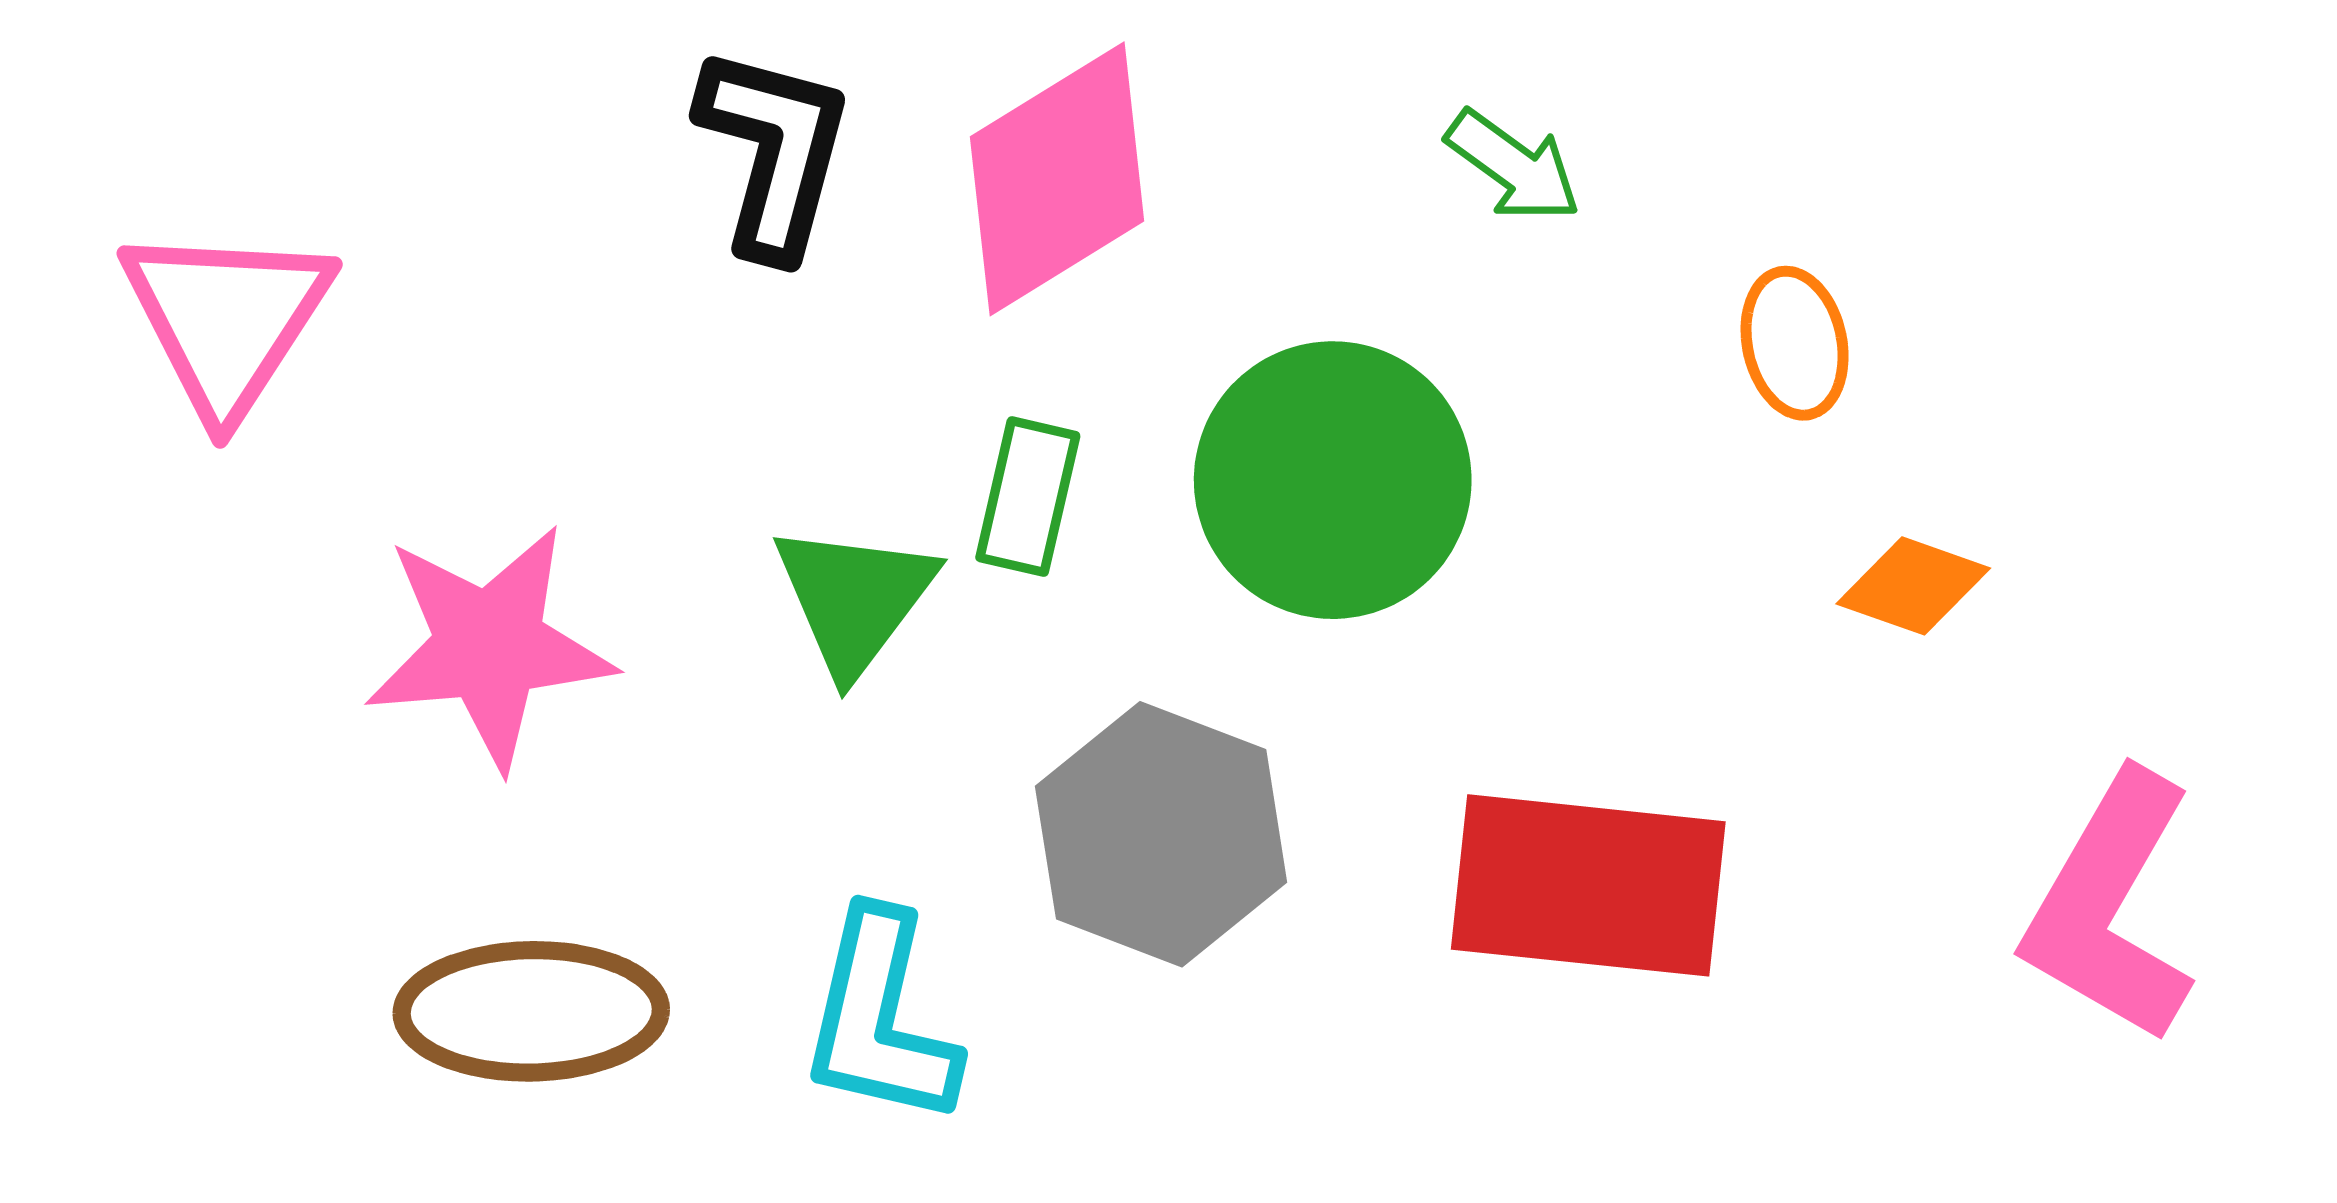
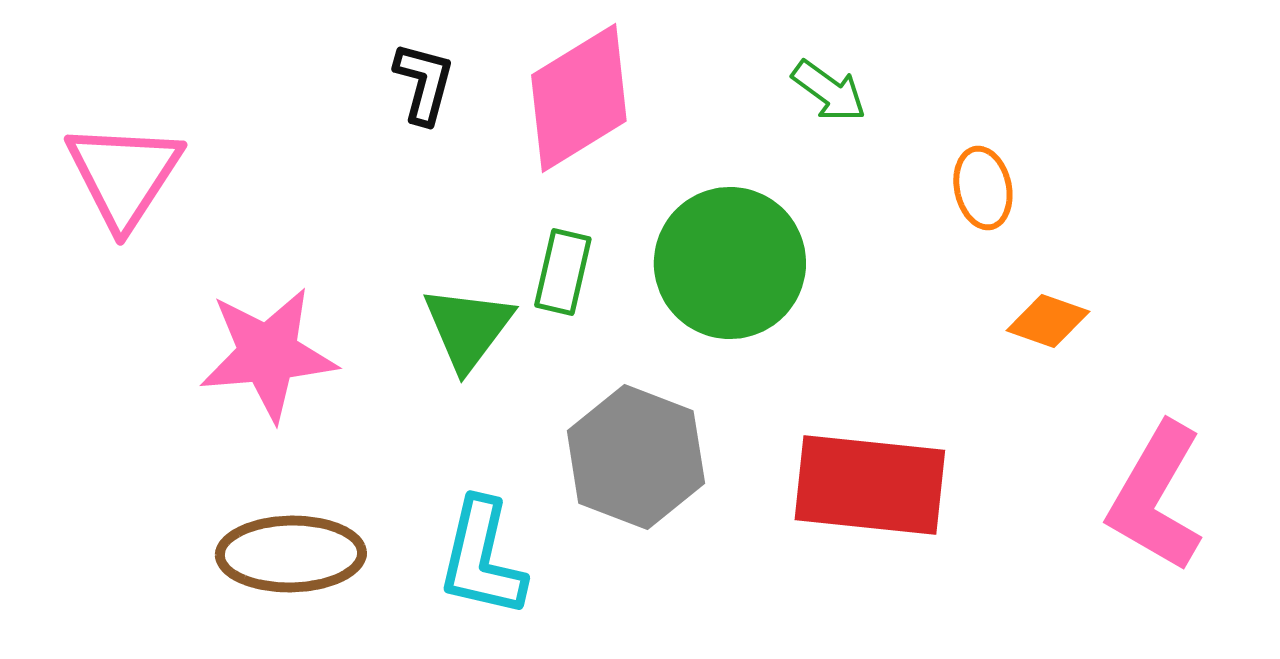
black L-shape: (774, 151) -> (424, 83), size x0.7

